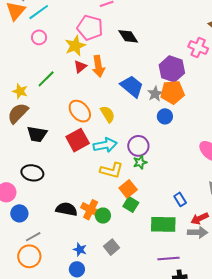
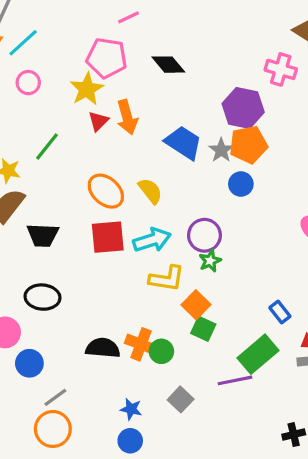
red square: (78, 140) -> (108, 237), turned 30
green rectangle: (163, 224) -> (258, 354), turned -35
purple line: (168, 258) -> (235, 380), moved

